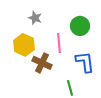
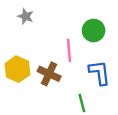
gray star: (35, 18) -> (26, 16), moved
yellow hexagon: (24, 45) -> (17, 69), moved

